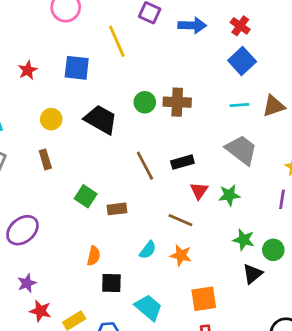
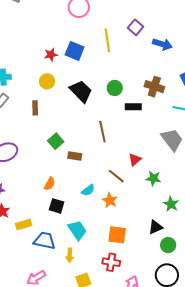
red star: (28, 70) -> (51, 55), moved
brown cross: (177, 102) -> (154, 87), moved
black rectangle: (182, 162) -> (133, 107), moved
green star: (229, 195) -> (153, 178), moved
green star: (244, 240) -> (171, 204), moved
green circle: (273, 250) -> (168, 245), moved

